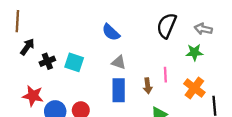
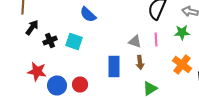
blue semicircle: (111, 32) -> (88, 14), moved
gray triangle: (119, 62) -> (135, 42), moved
pink line: (165, 75) -> (156, 40), moved

